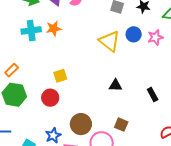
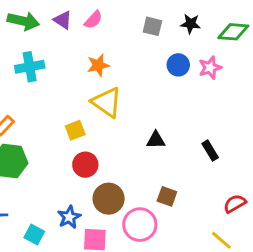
orange star: (54, 28) -> (98, 65), moved
yellow triangle: (109, 41) -> (107, 102), moved
red circle: (50, 98) -> (85, 165), moved

